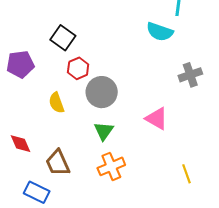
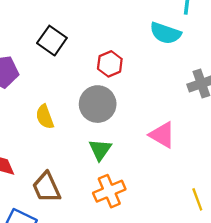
red hexagon: (78, 68) -> (110, 64), moved

